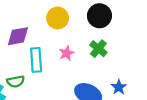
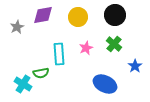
purple diamond: (18, 36) -> (43, 15), moved
blue star: (119, 87) -> (135, 66), moved

